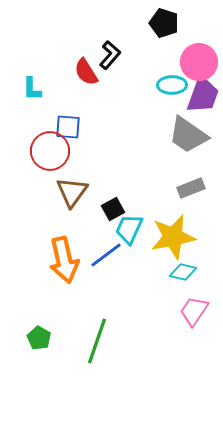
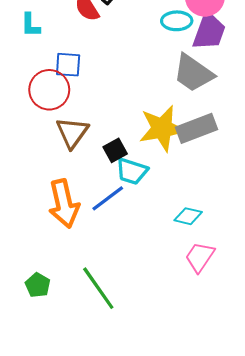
gray rectangle: (191, 188) -> (197, 128), size x1.4
cyan trapezoid: (129, 229) -> (132, 171), turned -96
yellow star: (173, 237) -> (162, 128), moved
green line: (97, 341) -> (98, 288), turned -54

